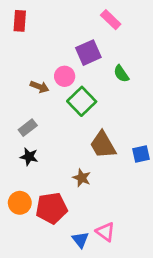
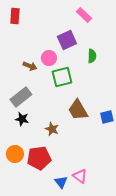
green semicircle: (121, 74) -> (92, 56), turned -144
green square: (82, 101) -> (62, 77), turned 30
gray rectangle: (28, 128) -> (21, 97), size x1.5
brown star: (82, 178) -> (52, 129), moved

